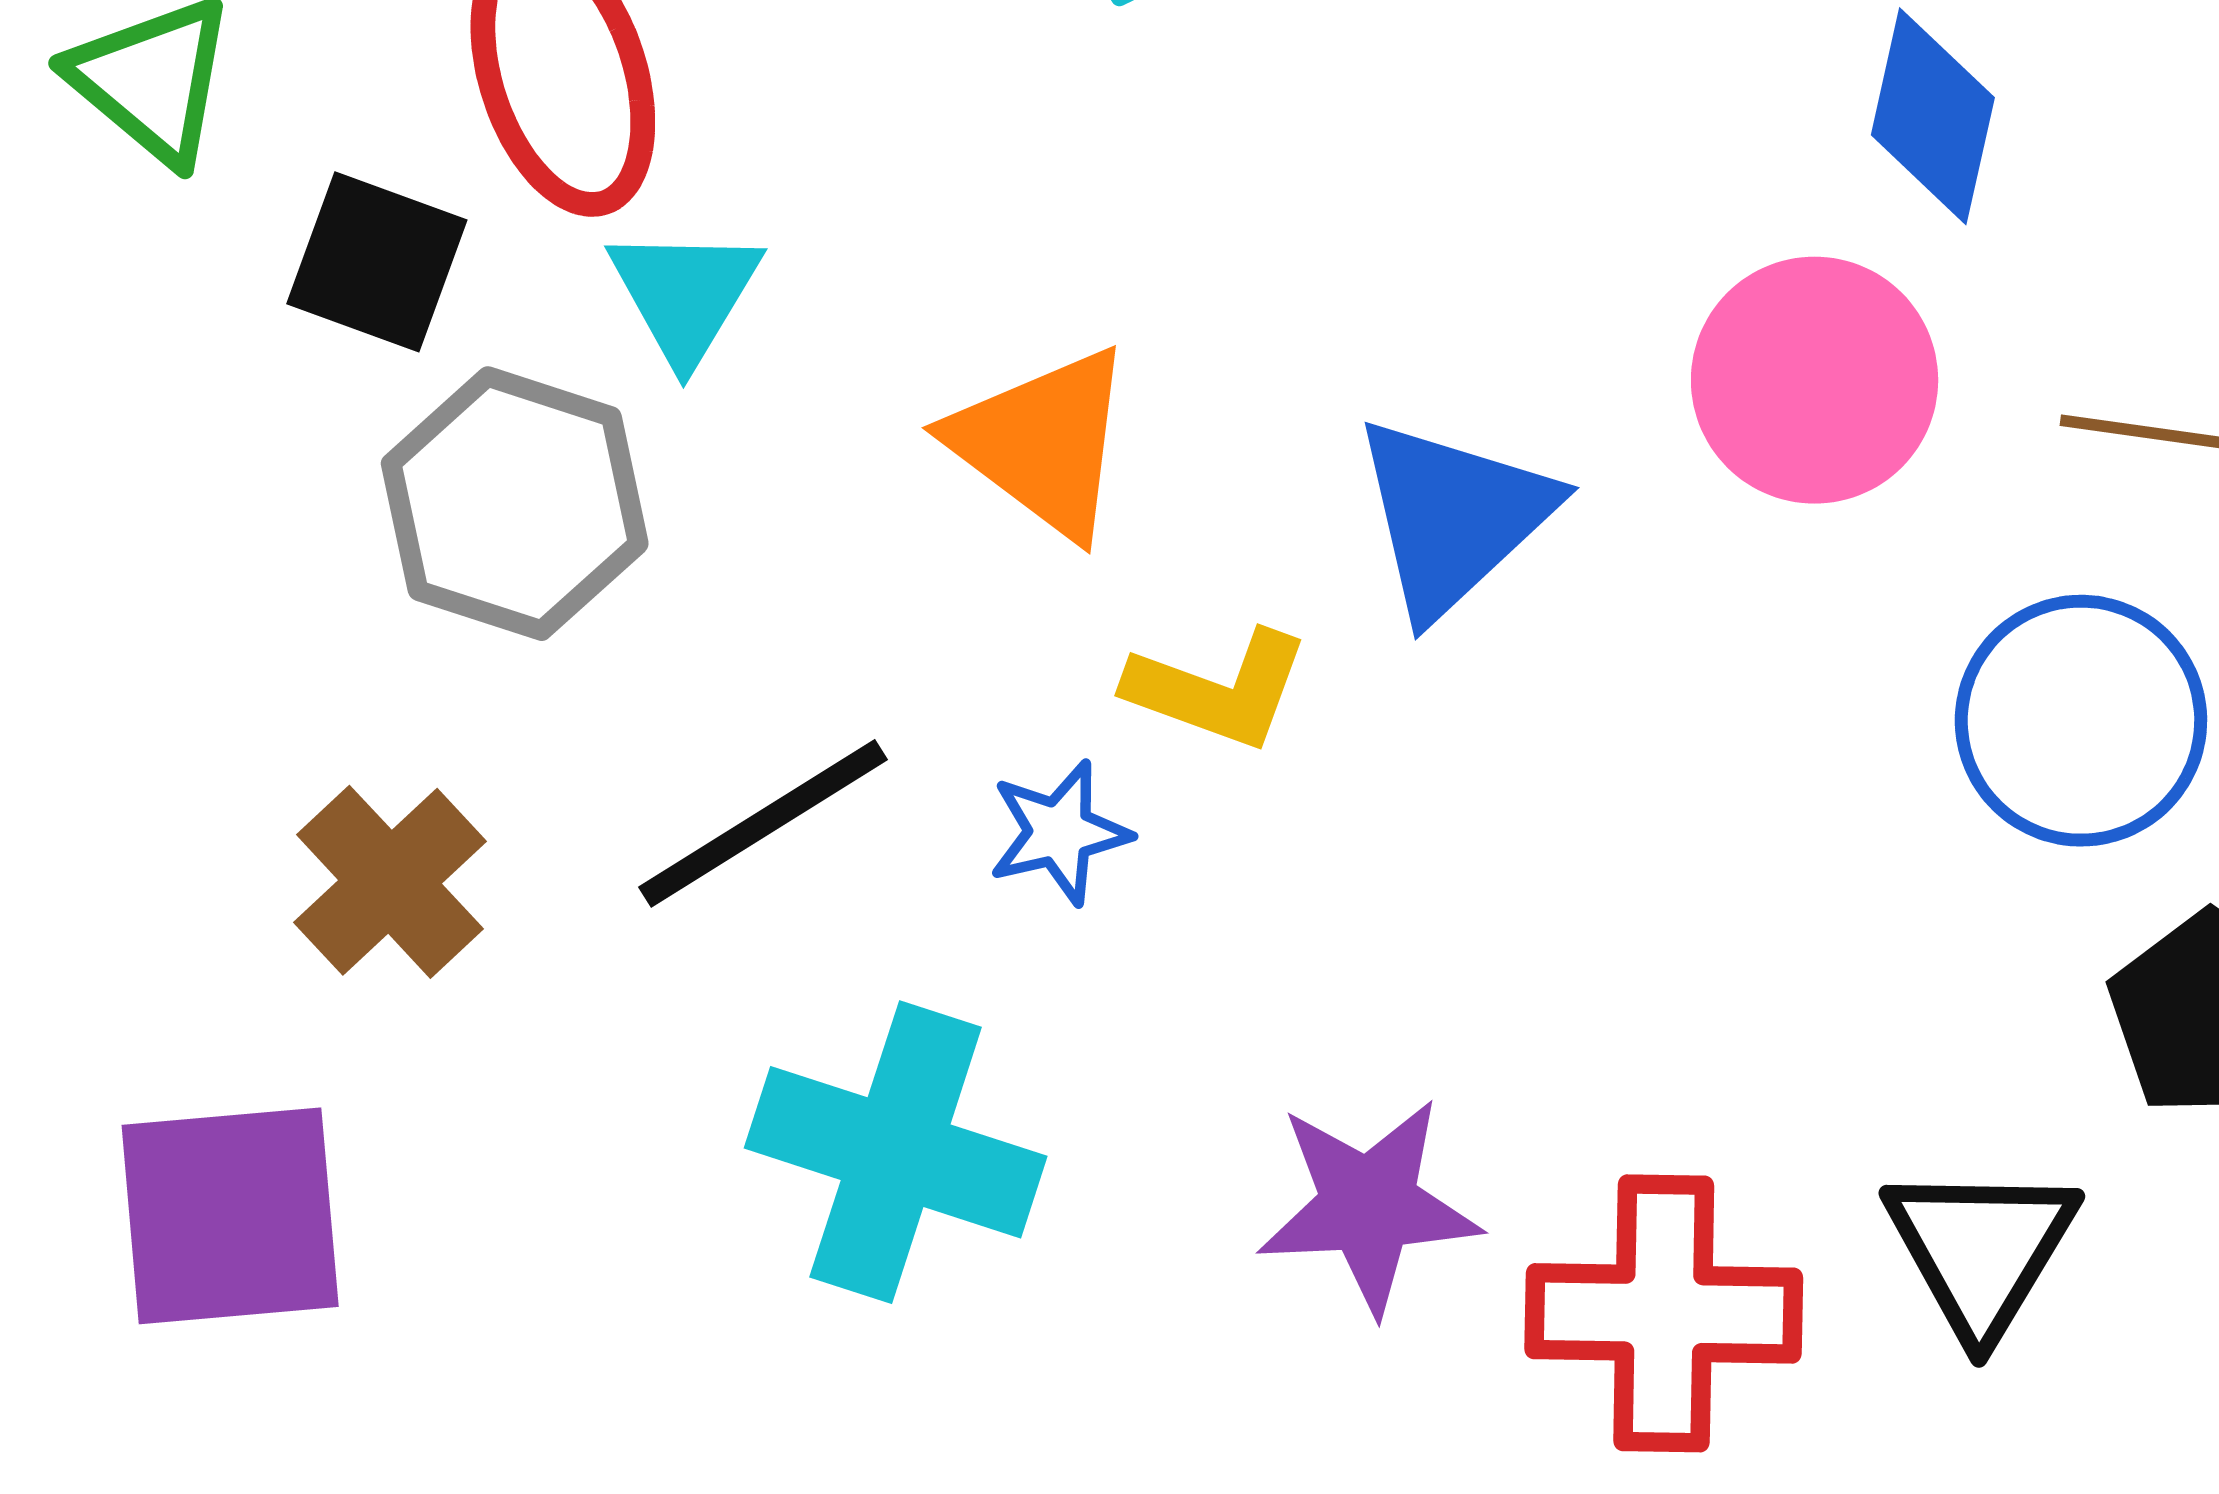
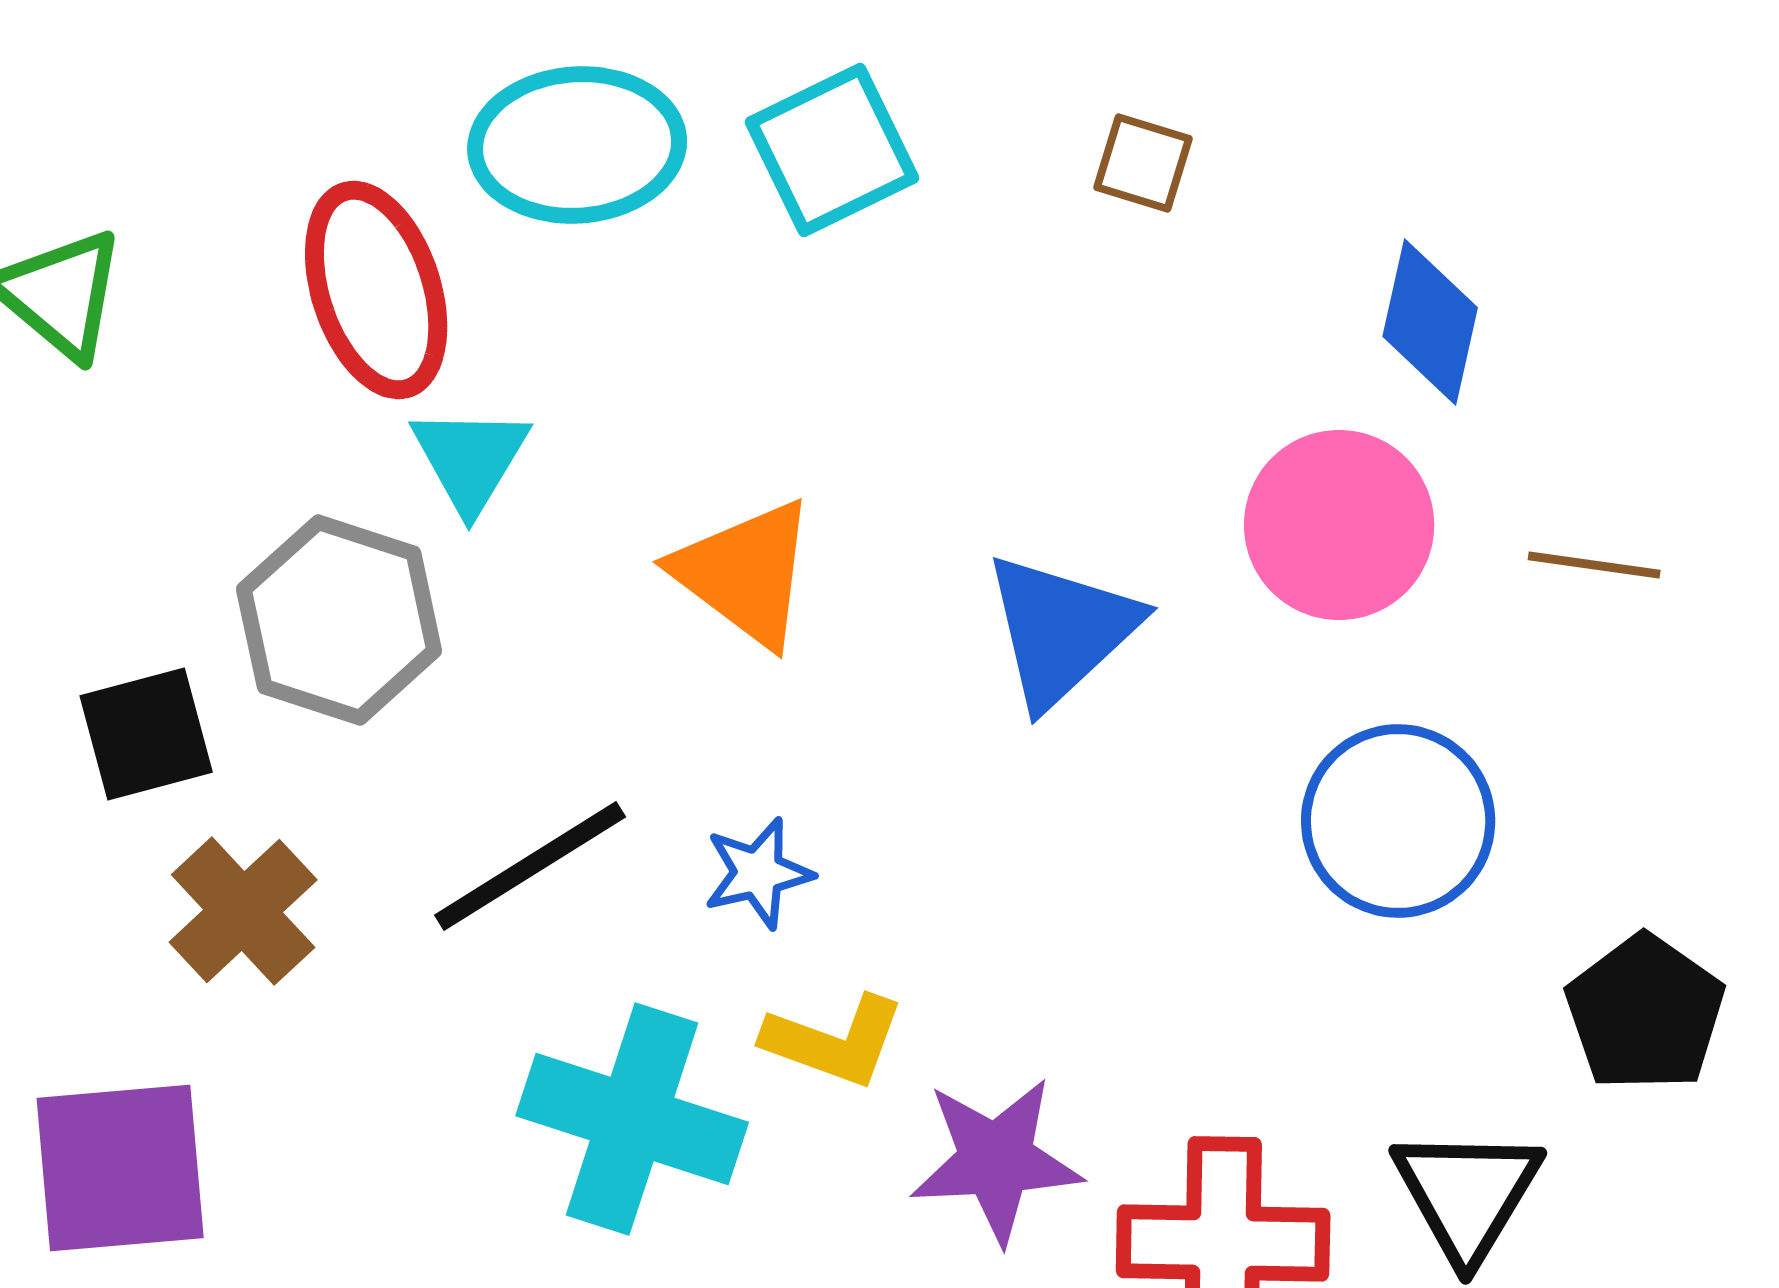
black square: (377, 262) -> (146, 734), moved, turned -35
yellow L-shape: (1218, 689) -> (834, 1041), moved
blue circle: (2081, 721) -> (1398, 821), moved

